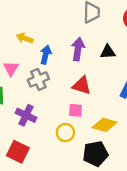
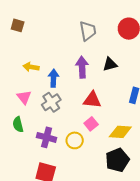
pink square: (75, 110) -> (91, 124), turned -32
yellow circle: (65, 133) -> (75, 140), moved

